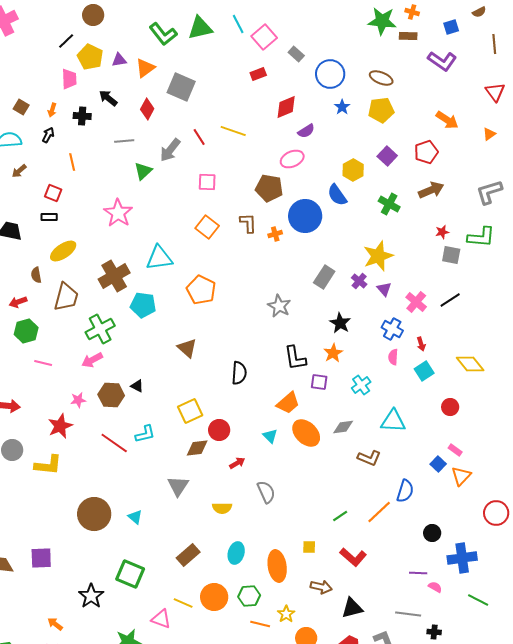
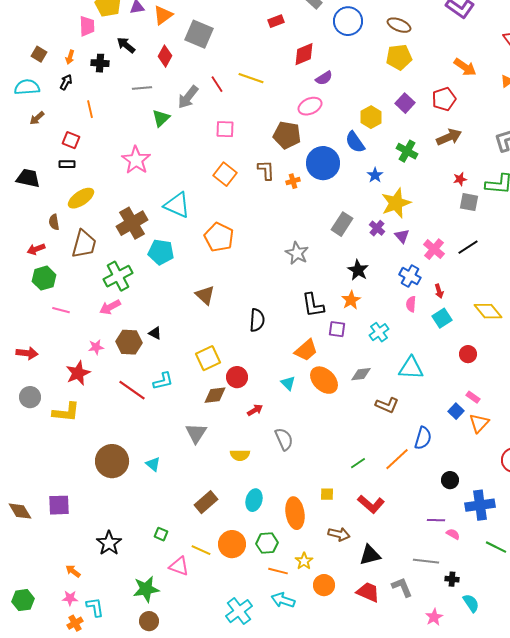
blue star: (342, 107) -> (375, 175), moved
cyan triangle: (159, 258) -> (177, 205), turned 32
green square: (130, 574) -> (161, 534), moved, size x0.5

